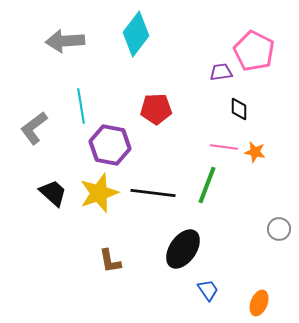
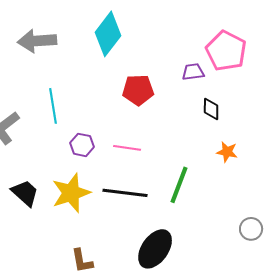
red pentagon: (156, 109) -> (138, 90), moved
purple hexagon: (110, 145) -> (82, 145), size x0.6
pink line: (224, 147) -> (127, 148), moved

